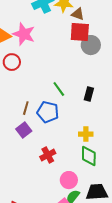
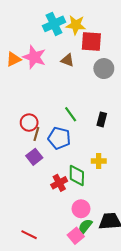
brown triangle: (78, 14) -> (67, 60), moved
red square: (80, 32) -> (91, 42), moved
red circle: (12, 62) -> (29, 123), moved
green diamond: (89, 156) -> (77, 176), moved

